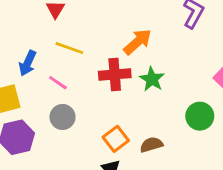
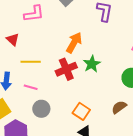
green star: (152, 79) -> (92, 64), turned 30
brown semicircle: (151, 145) -> (119, 107), moved

